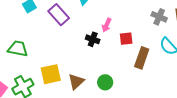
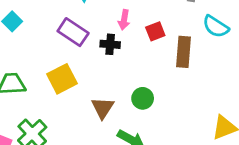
purple rectangle: (59, 15) -> (73, 32), moved
yellow square: (51, 74) -> (62, 79), moved

